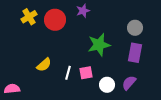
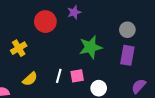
yellow cross: (29, 17) -> (19, 48), moved
yellow semicircle: (44, 65) -> (30, 79), moved
purple semicircle: (129, 83) -> (139, 86), moved

